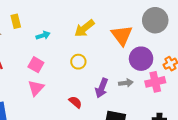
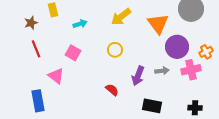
pink triangle: (36, 88) -> (56, 76), moved, turned -36

